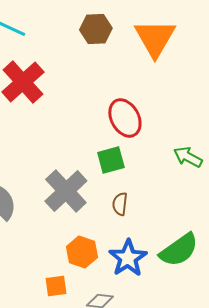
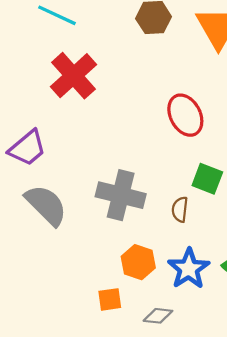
green square: (111, 160) -> (207, 179), moved, turned 36
gray cross: (66, 191) -> (121, 195), turned -33

